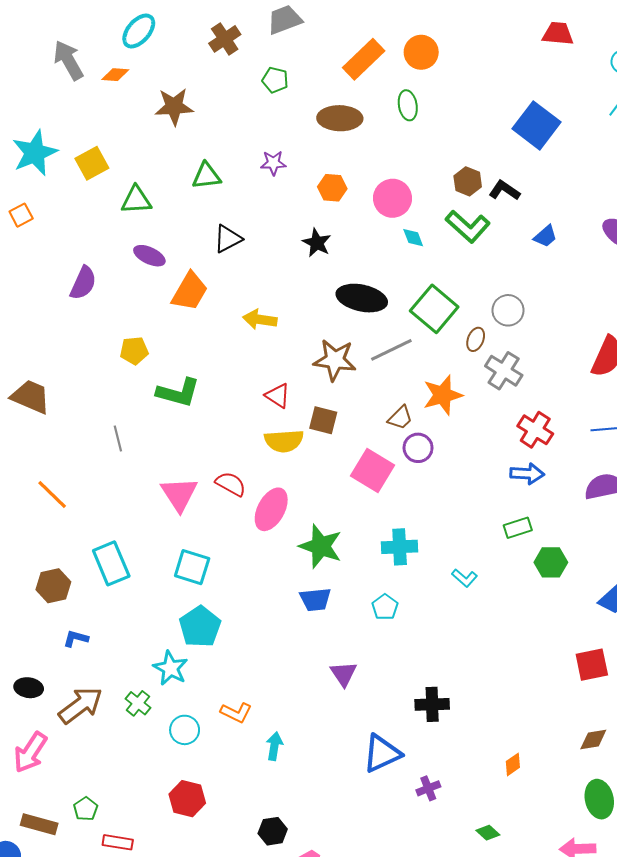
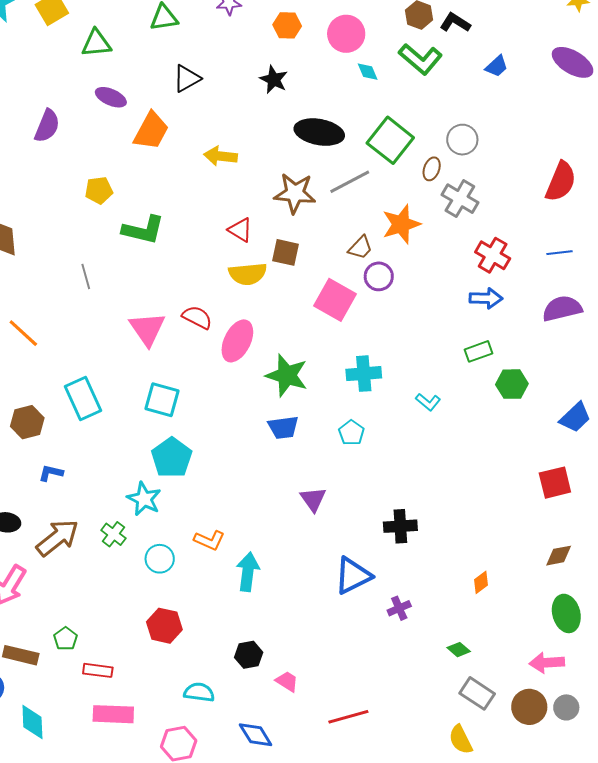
cyan arrow: (274, 746) -> (248, 572), size x1.4

